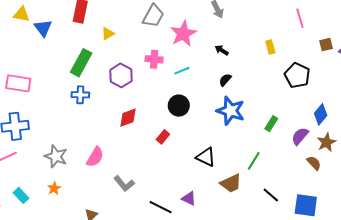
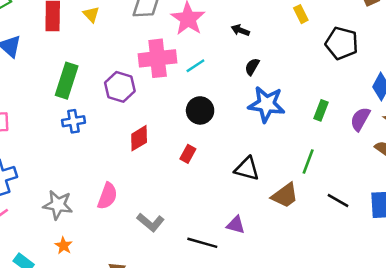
yellow triangle: (108, 34) -> (91, 14), moved, turned -32
pink cross: (154, 59) -> (158, 58), size x1.6

